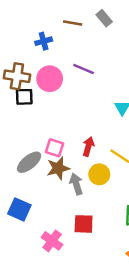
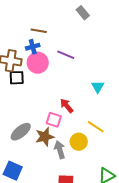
brown line: (73, 23) -> (39, 31), moved
blue cross: (44, 41) -> (33, 47), moved
red arrow: (88, 146) -> (67, 106), moved, turned -56
pink square: (54, 148) -> (54, 120), moved

